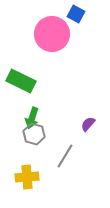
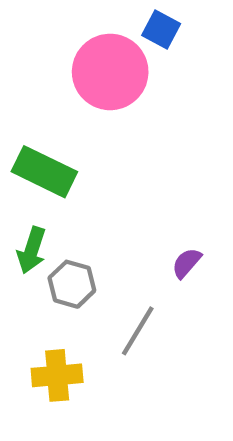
green arrow: (32, 118) -> (32, 250), moved

